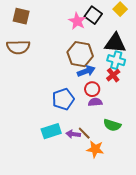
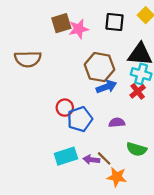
black square: (93, 15) -> (115, 22), turned -30
brown square: (21, 16) -> (61, 23), moved, turned -30
pink star: (77, 21) -> (79, 29), moved, turned 30
red circle: (92, 89) -> (65, 108), moved

